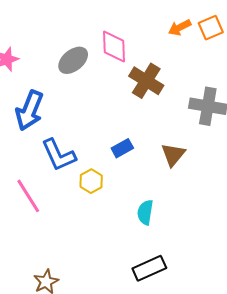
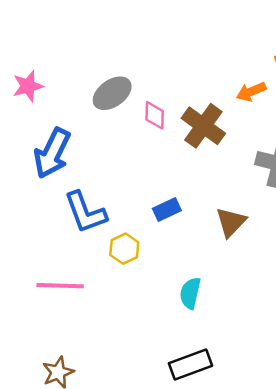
orange arrow: (180, 27) -> (251, 92), moved
pink diamond: (114, 47) -> (155, 115), moved, size x0.7
pink line: (28, 196) -> (60, 286), moved, turned -60

